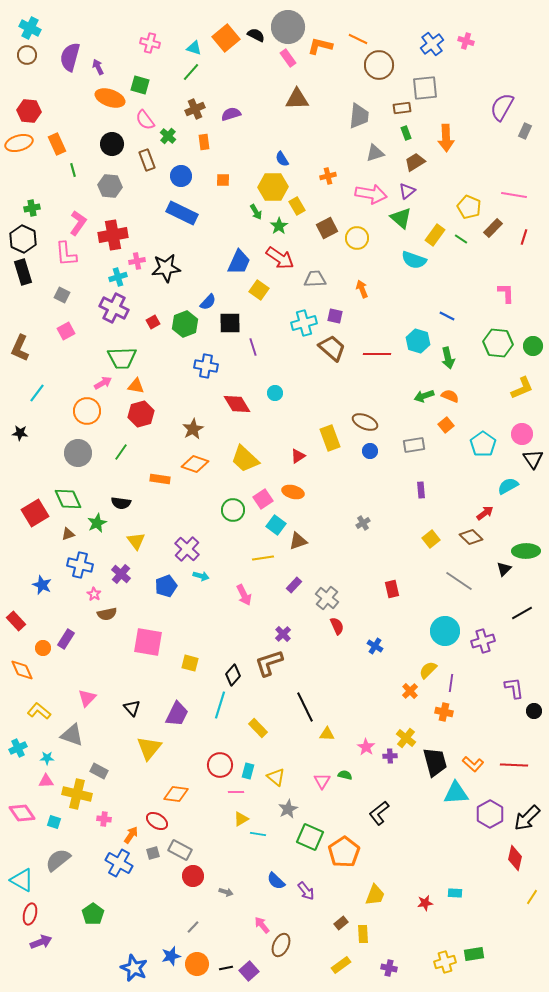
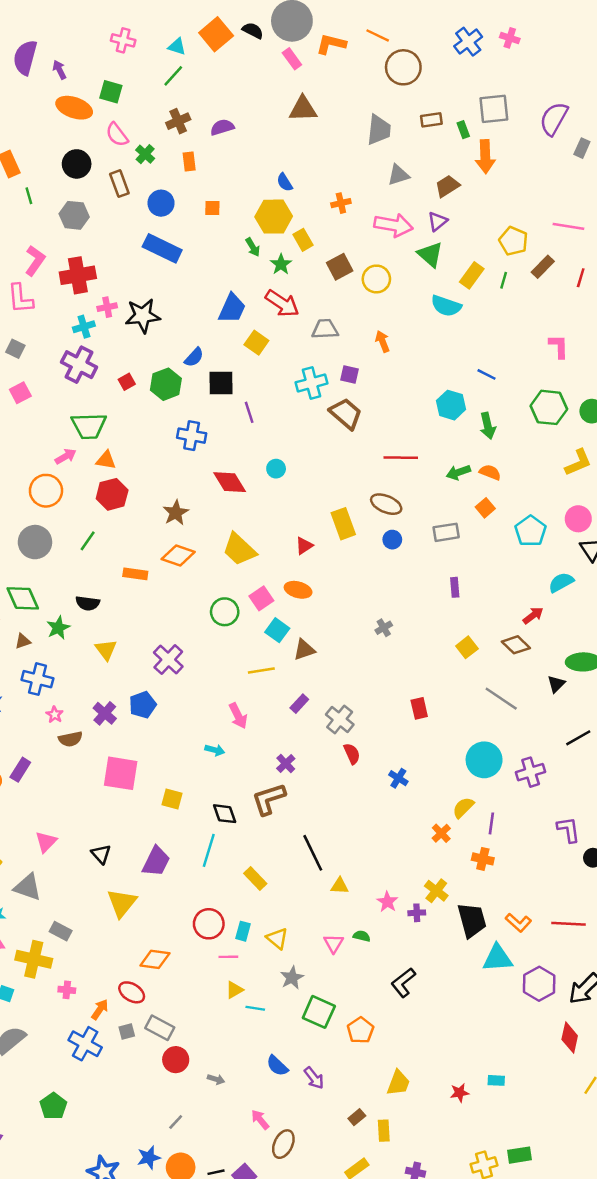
gray square: (425, 88) -> (494, 109), moved
green rectangle: (406, 133) -> (463, 130), moved
green line: (461, 239) -> (504, 280), turned 72
red line: (377, 354) -> (401, 458), moved
purple cross: (121, 574) -> (105, 713), moved
cyan arrow: (201, 576) -> (215, 750), moved
black diamond: (233, 675) -> (225, 814), turned -60
orange pentagon: (344, 852) -> (360, 1030), size x0.7

